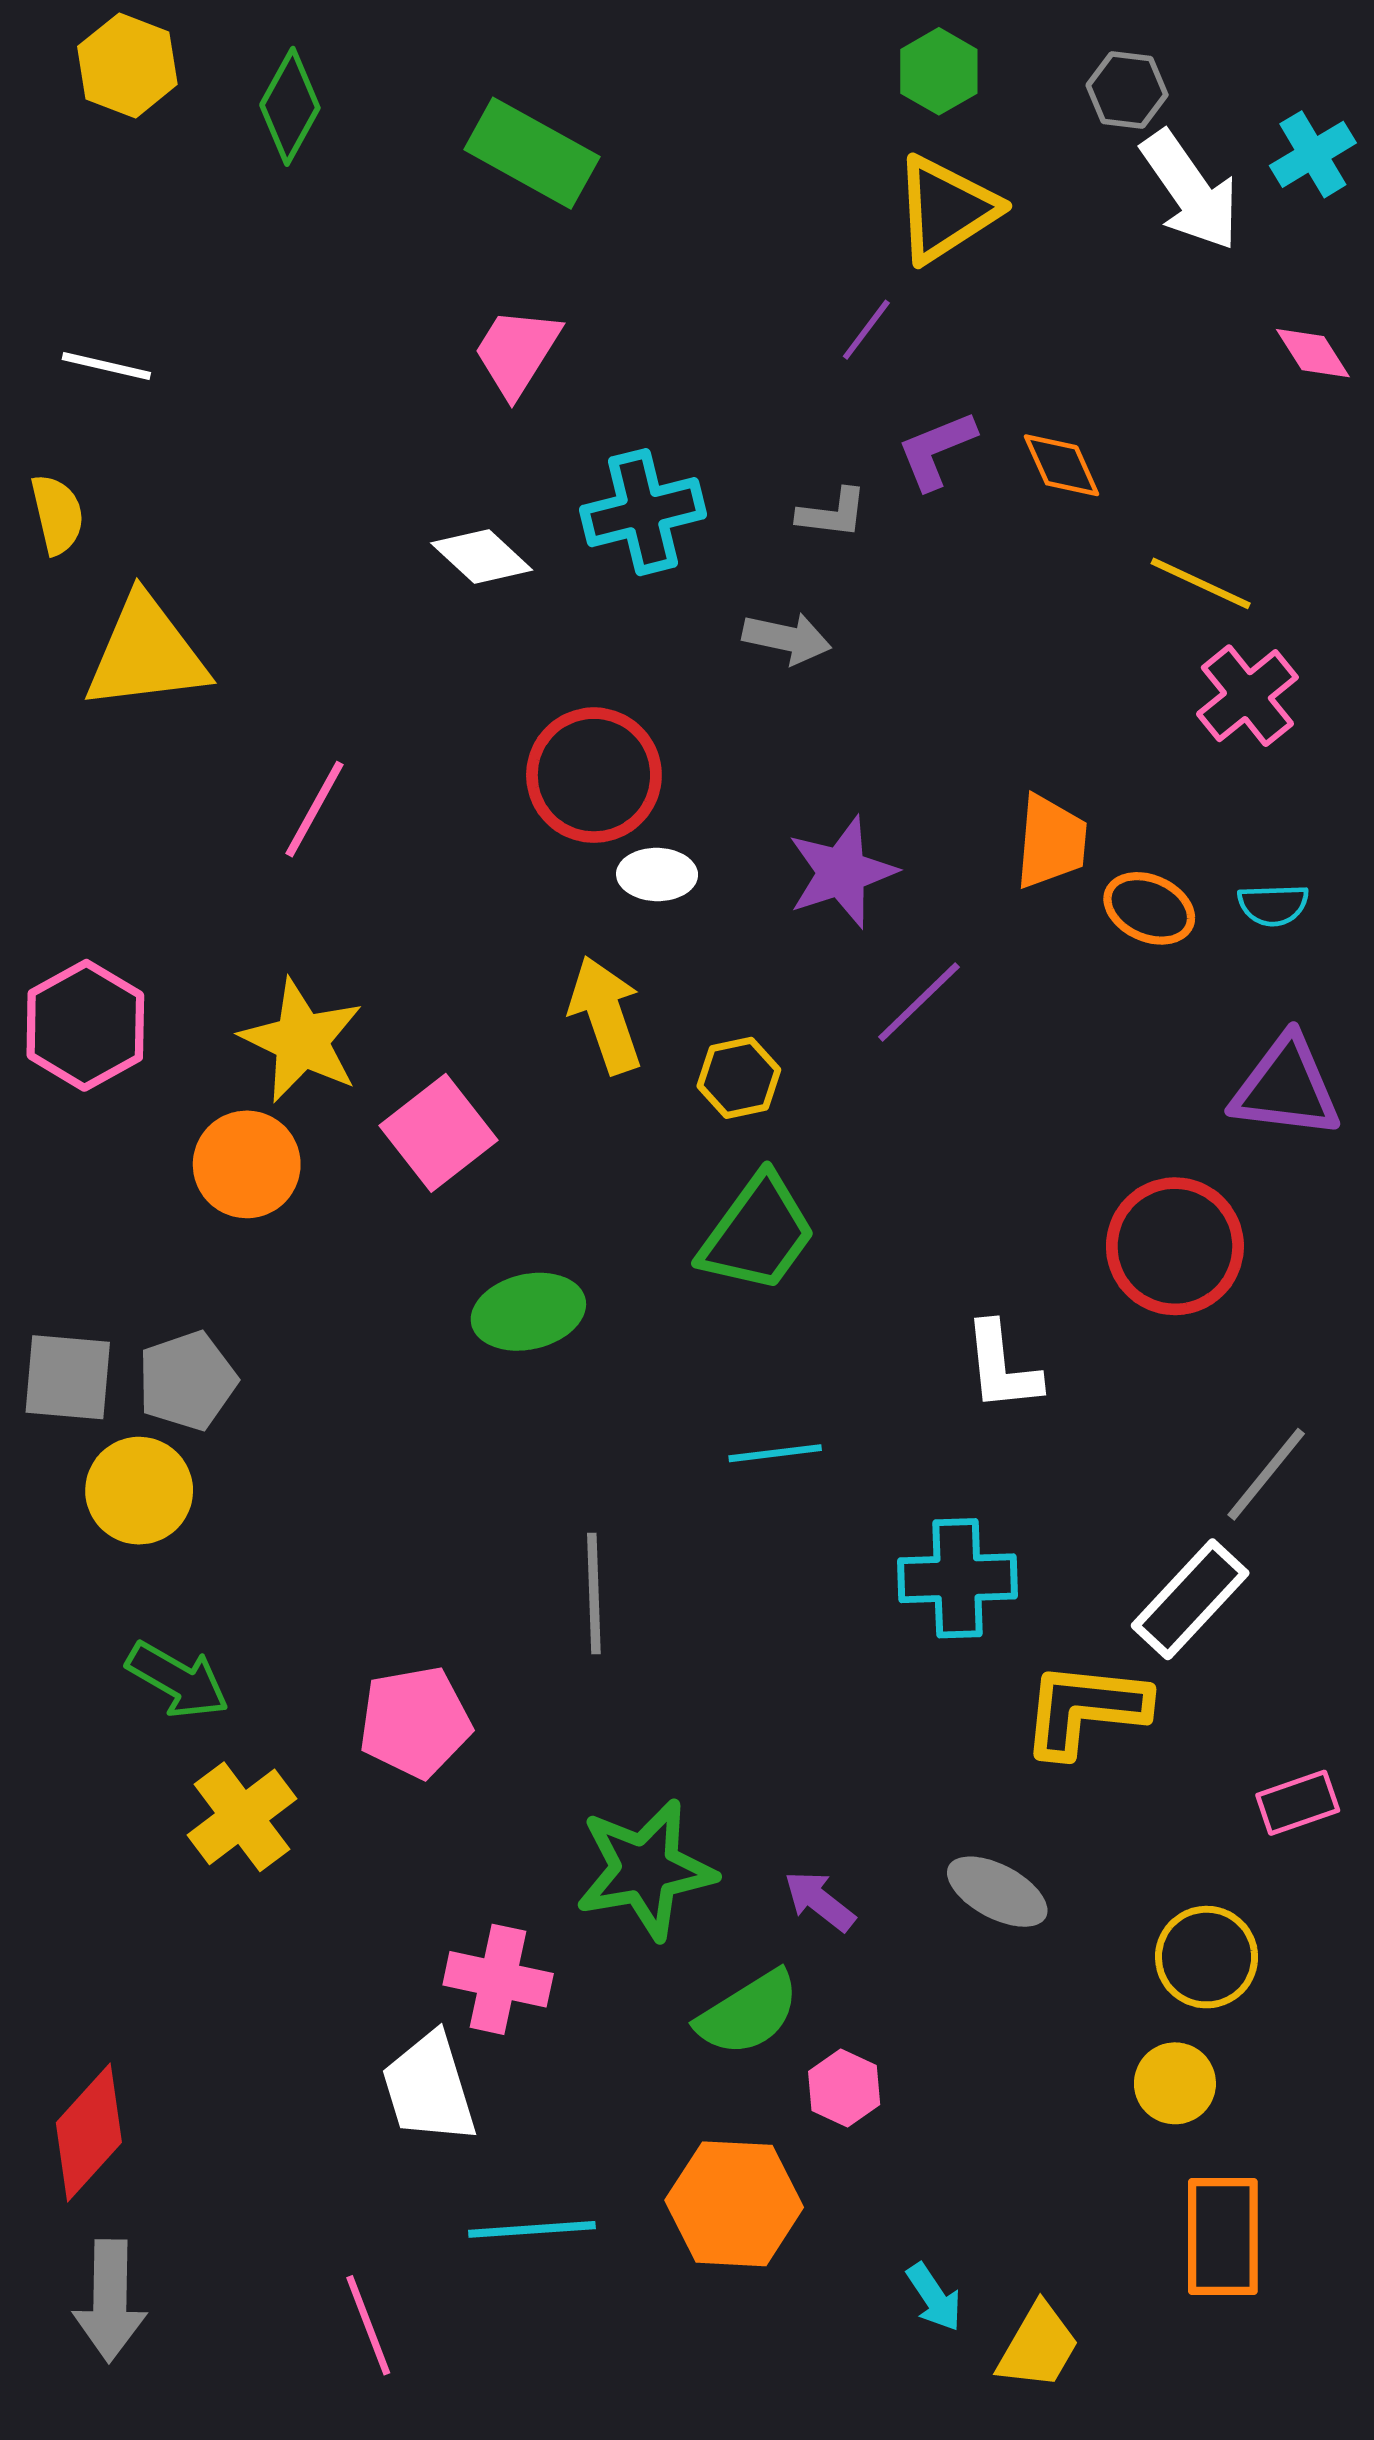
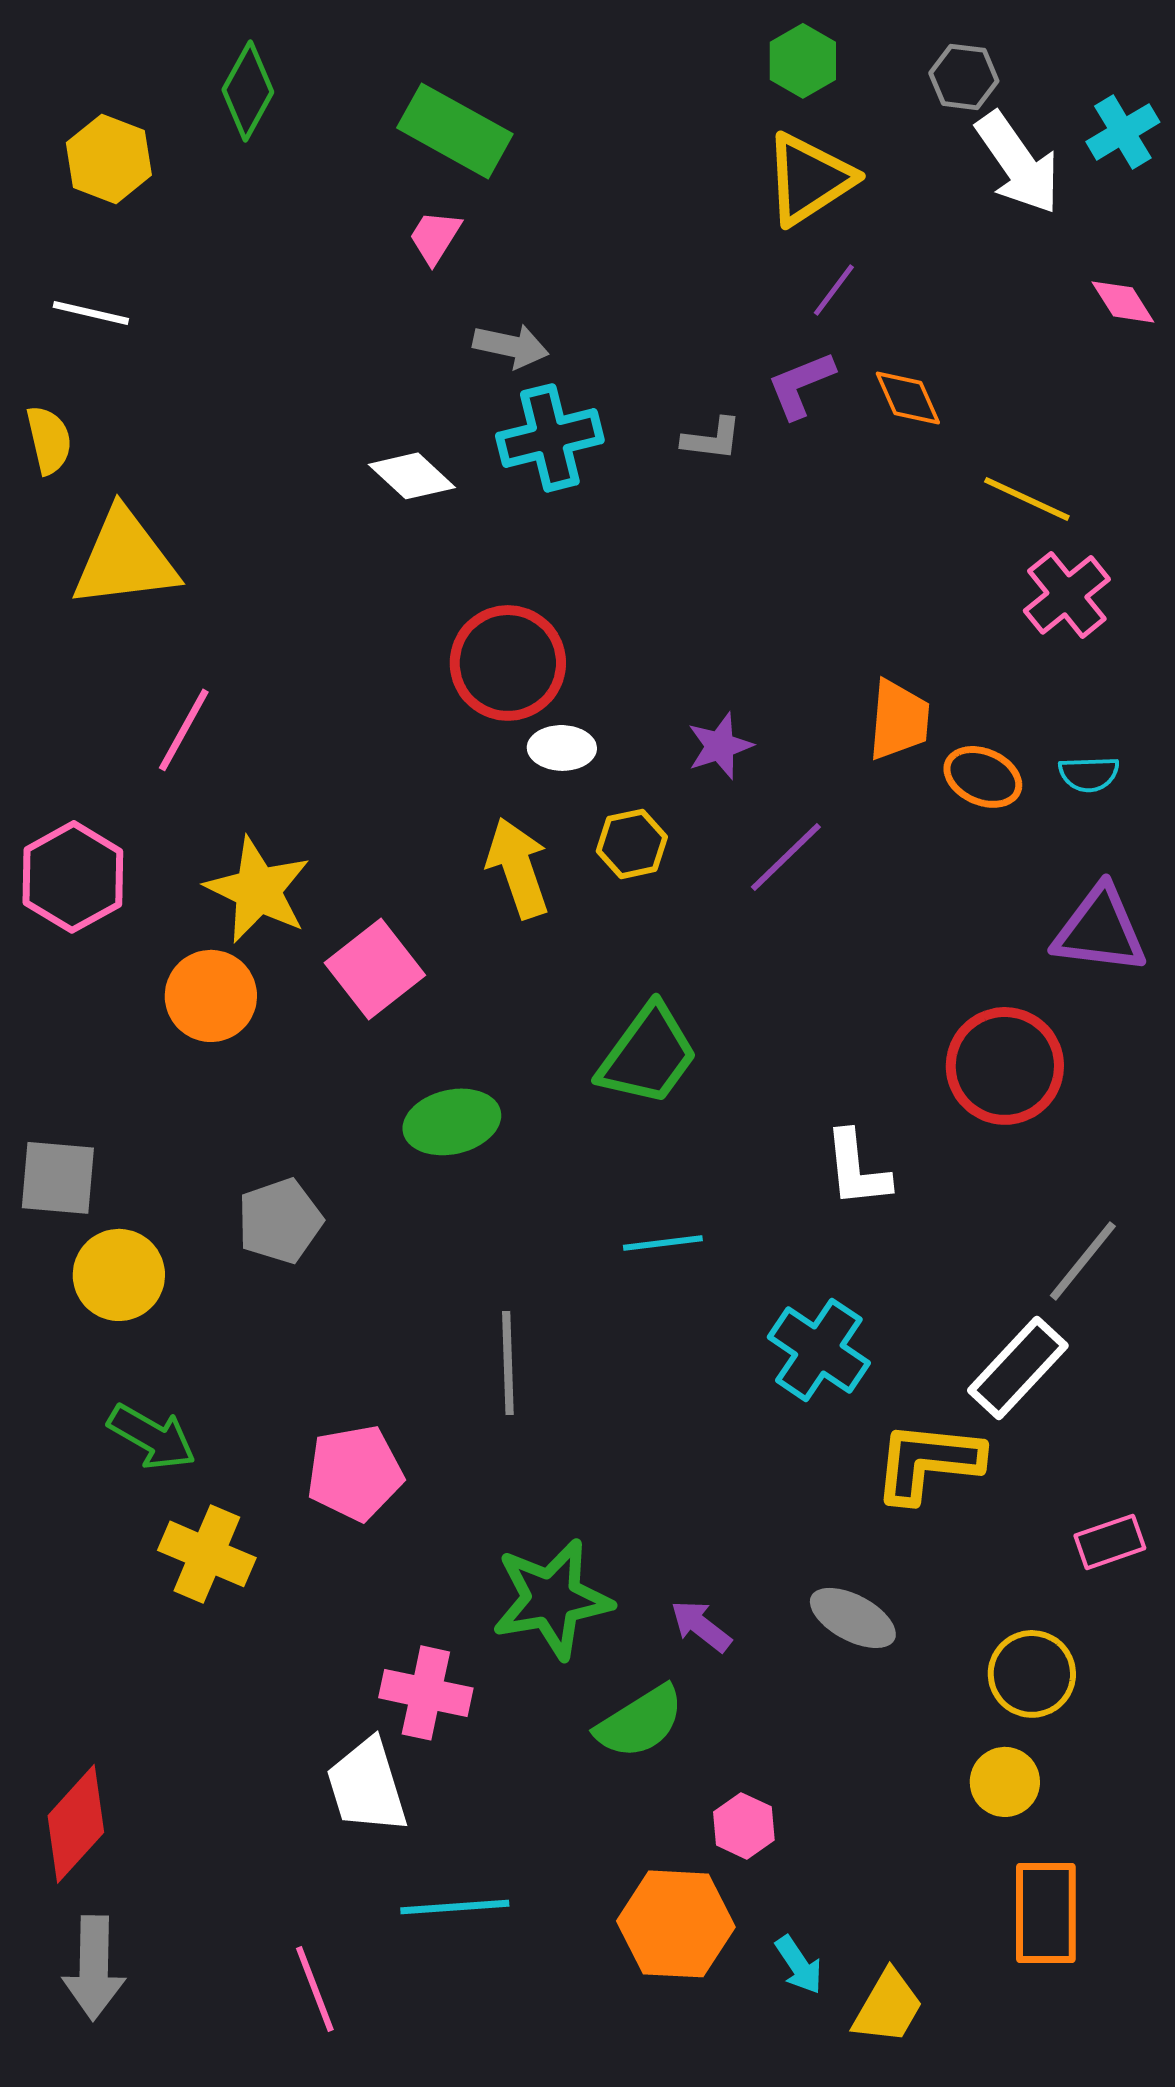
yellow hexagon: (127, 65) -> (109, 159), moved
purple line: (866, 330) -> (834, 290), moved
pink trapezoid: (517, 352) -> (435, 237), moved, size x0.7
gray arrow: (787, 638) -> (511, 346), moved
pink line: (314, 809) -> (184, 730), moved
purple star: (842, 872) -> (720, 746), size x0.7
yellow hexagon: (739, 1078) -> (632, 844), moved
gray pentagon: (187, 1381) -> (280, 1221), moved
cyan cross: (957, 1578) -> (819, 1350), turned 36
yellow cross: (242, 1817) -> (207, 1554), turned -30
pink hexagon: (844, 2088) -> (744, 1826), moved
orange hexagon: (734, 2204) -> (676, 1924), moved

